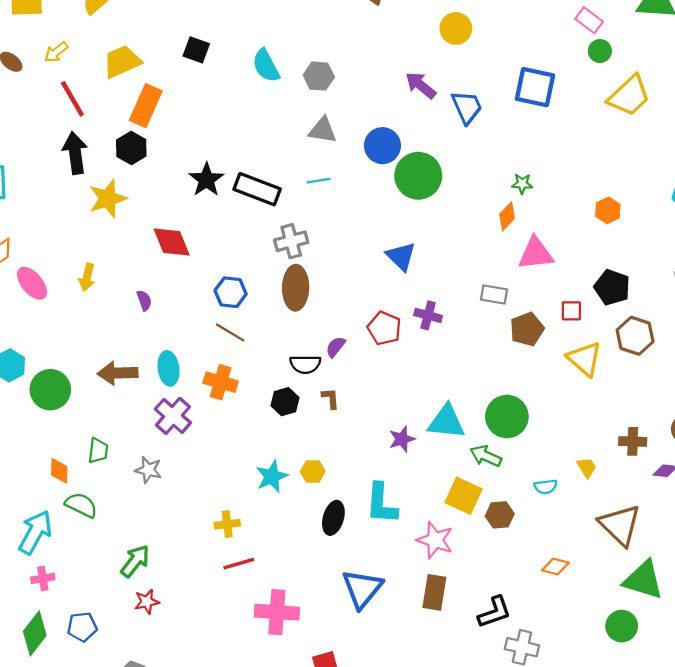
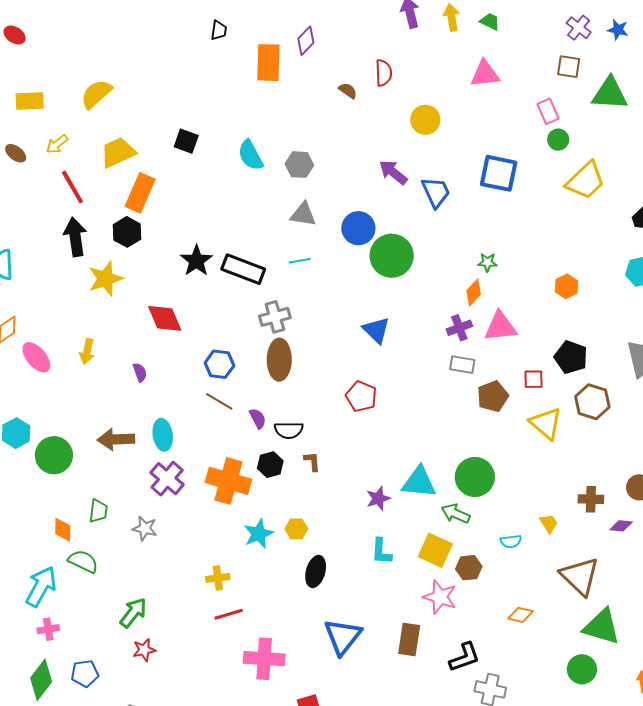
pink rectangle: (589, 20) -> (548, 111), turned 30
purple cross: (428, 315) -> (459, 328), moved, turned -35
purple semicircle: (336, 347) -> (258, 418), moved, turned 115
orange cross: (221, 382) -> (228, 481), moved, size x1.4
cyan L-shape: (381, 504) -> (381, 551), moved, size x0.7
pink star: (435, 540) -> (440, 597), moved

